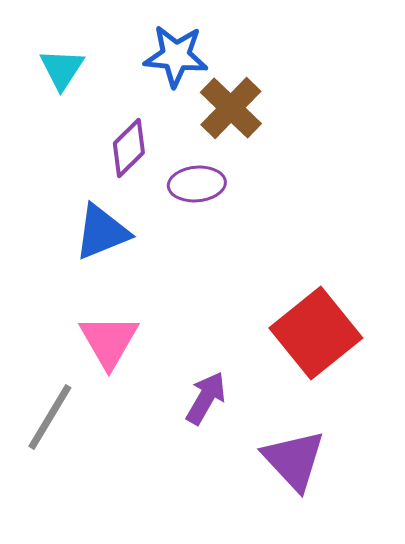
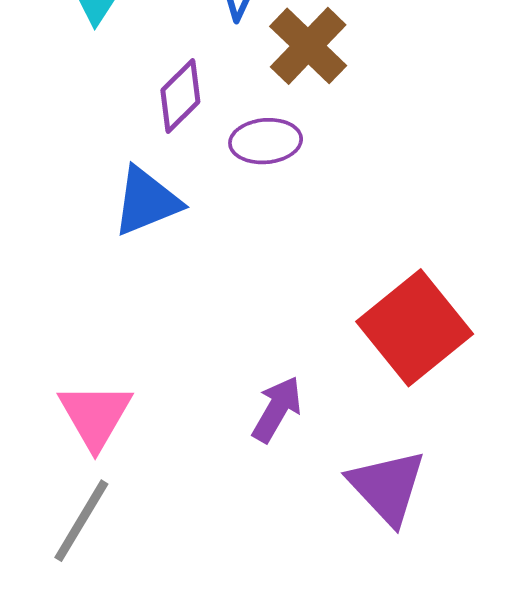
pink triangle: (109, 341) -> (95, 415), moved
gray line: (50, 417) -> (81, 521), moved

